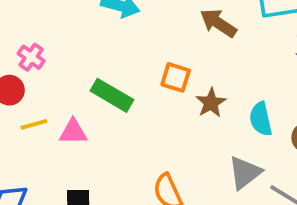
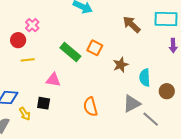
orange square: (176, 77) -> (95, 48), moved
pink triangle: (73, 132) -> (53, 80), moved

